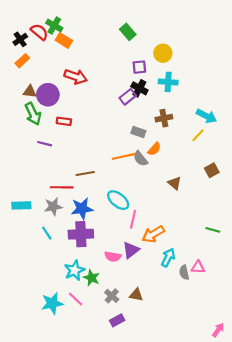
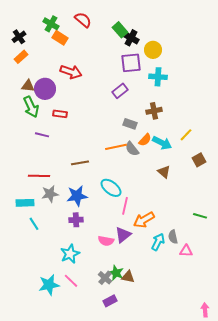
red semicircle: (39, 32) -> (83, 20), moved
purple square: (139, 67) -> (131, 63), size x1.5
black cross: (139, 88) -> (131, 38), moved
cyan arrow: (206, 116) -> (162, 143), moved
yellow line: (198, 135) -> (186, 135), moved
red line: (62, 187) -> (39, 176), moved
cyan rectangle: (21, 205) -> (25, 203), moved
cyan line: (47, 233) -> (34, 224), moved
purple cross: (81, 234) -> (76, 220), size x0.6
gray semicircle: (184, 272) -> (173, 237), moved
green star: (92, 278) -> (116, 273), moved
pink arrow: (218, 330) -> (205, 310), turned -40

